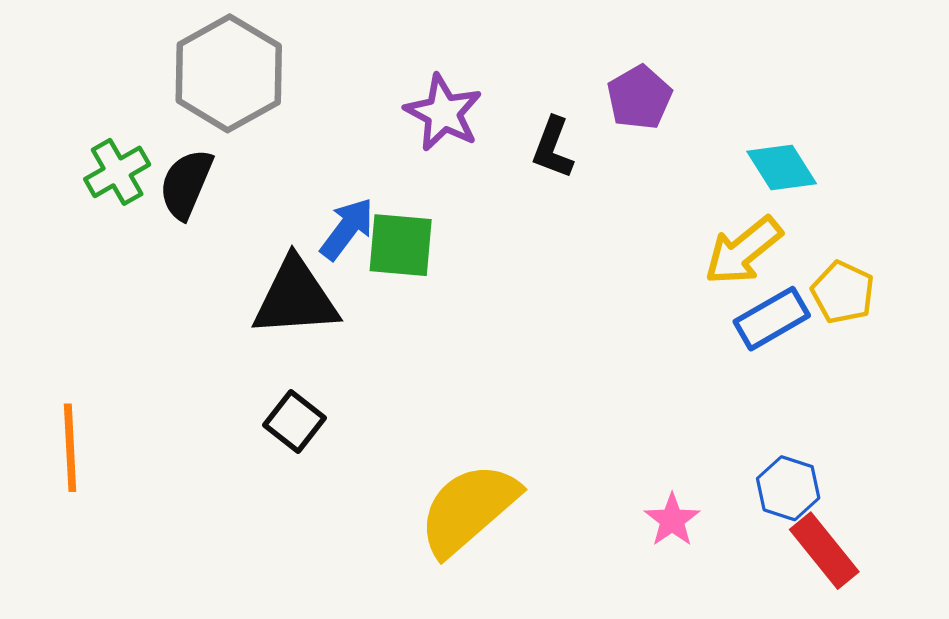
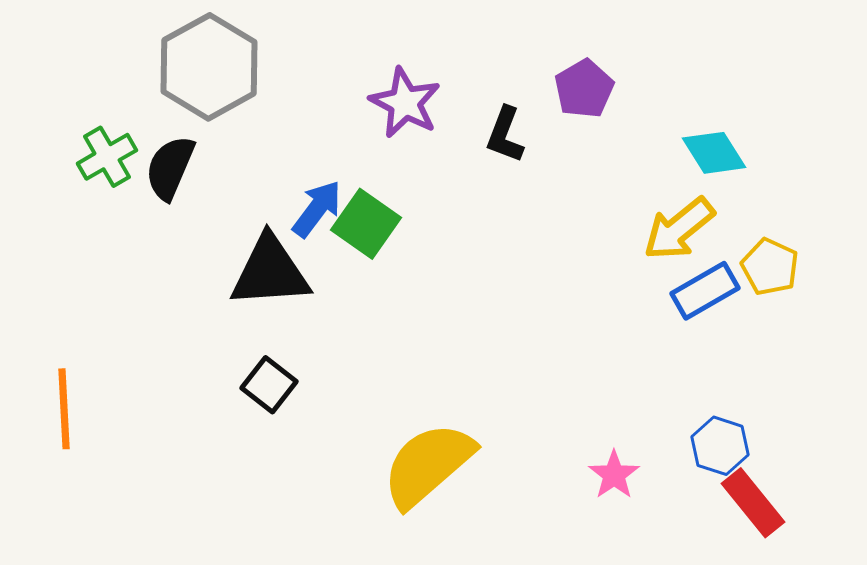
green square: (401, 245) -> (366, 224), turned 30

